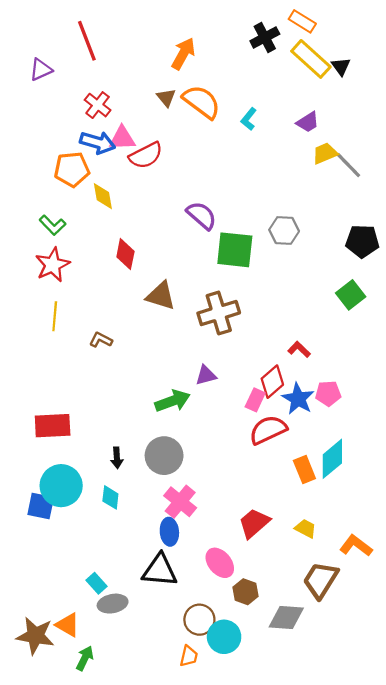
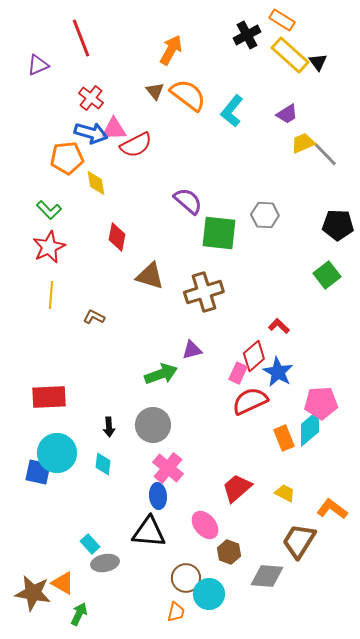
cyan L-shape: (249, 119) -> (232, 111), size x1.5
pink pentagon: (328, 393) -> (321, 403), moved, size x1.4

